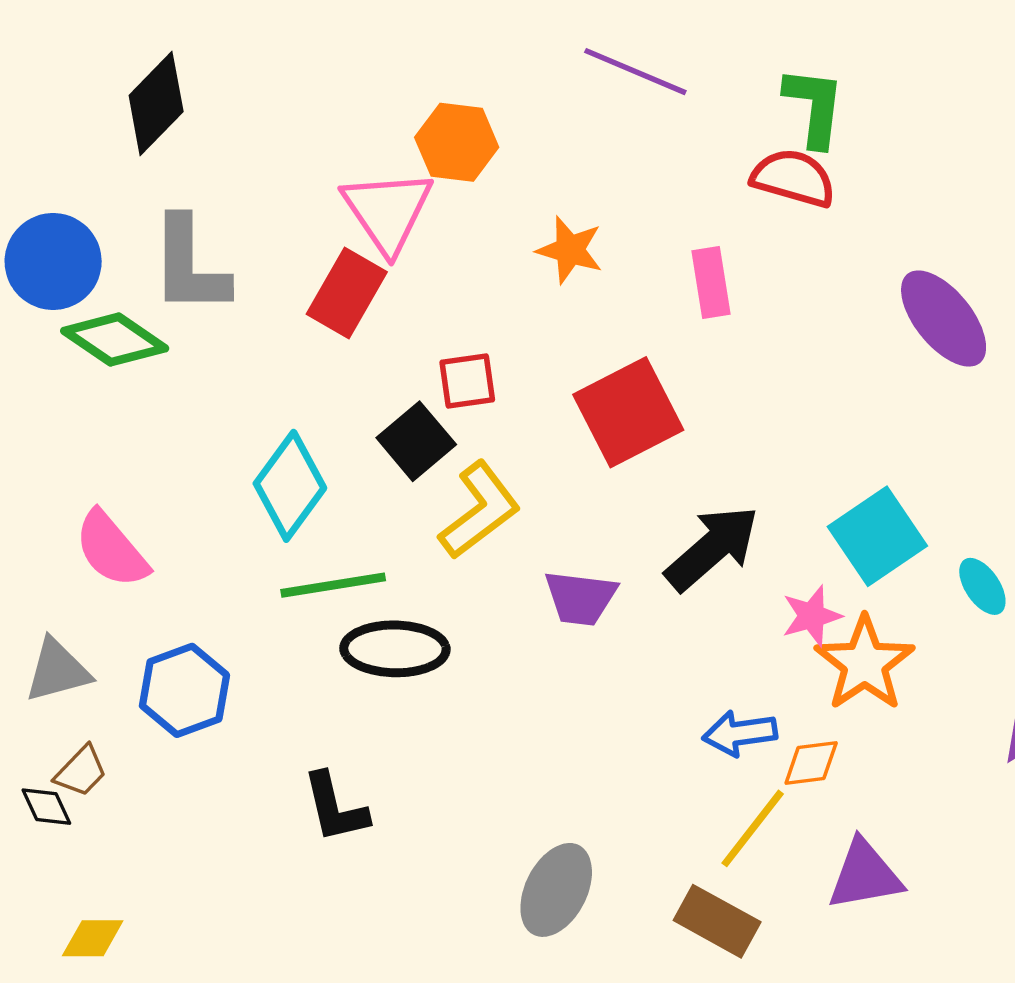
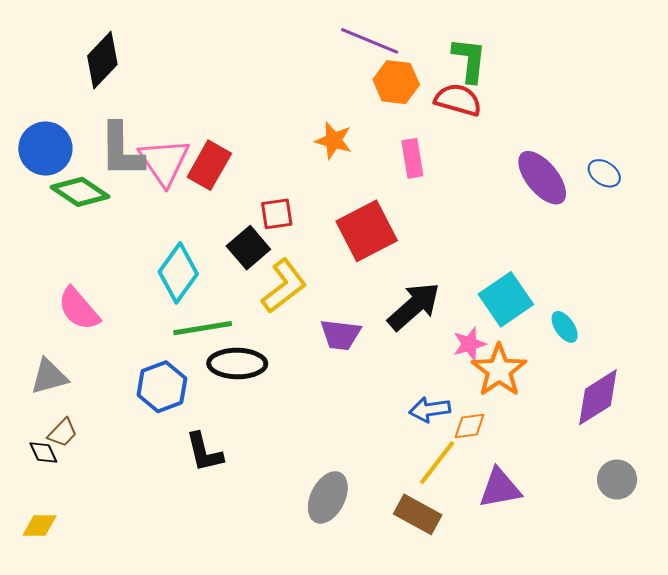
orange hexagon: (457, 142) -> (396, 82), moved
pink triangle: (387, 211) -> (164, 162), moved
blue hexagon: (184, 690) -> (162, 387), moved
yellow diamond: (93, 938) -> (40, 525), moved

